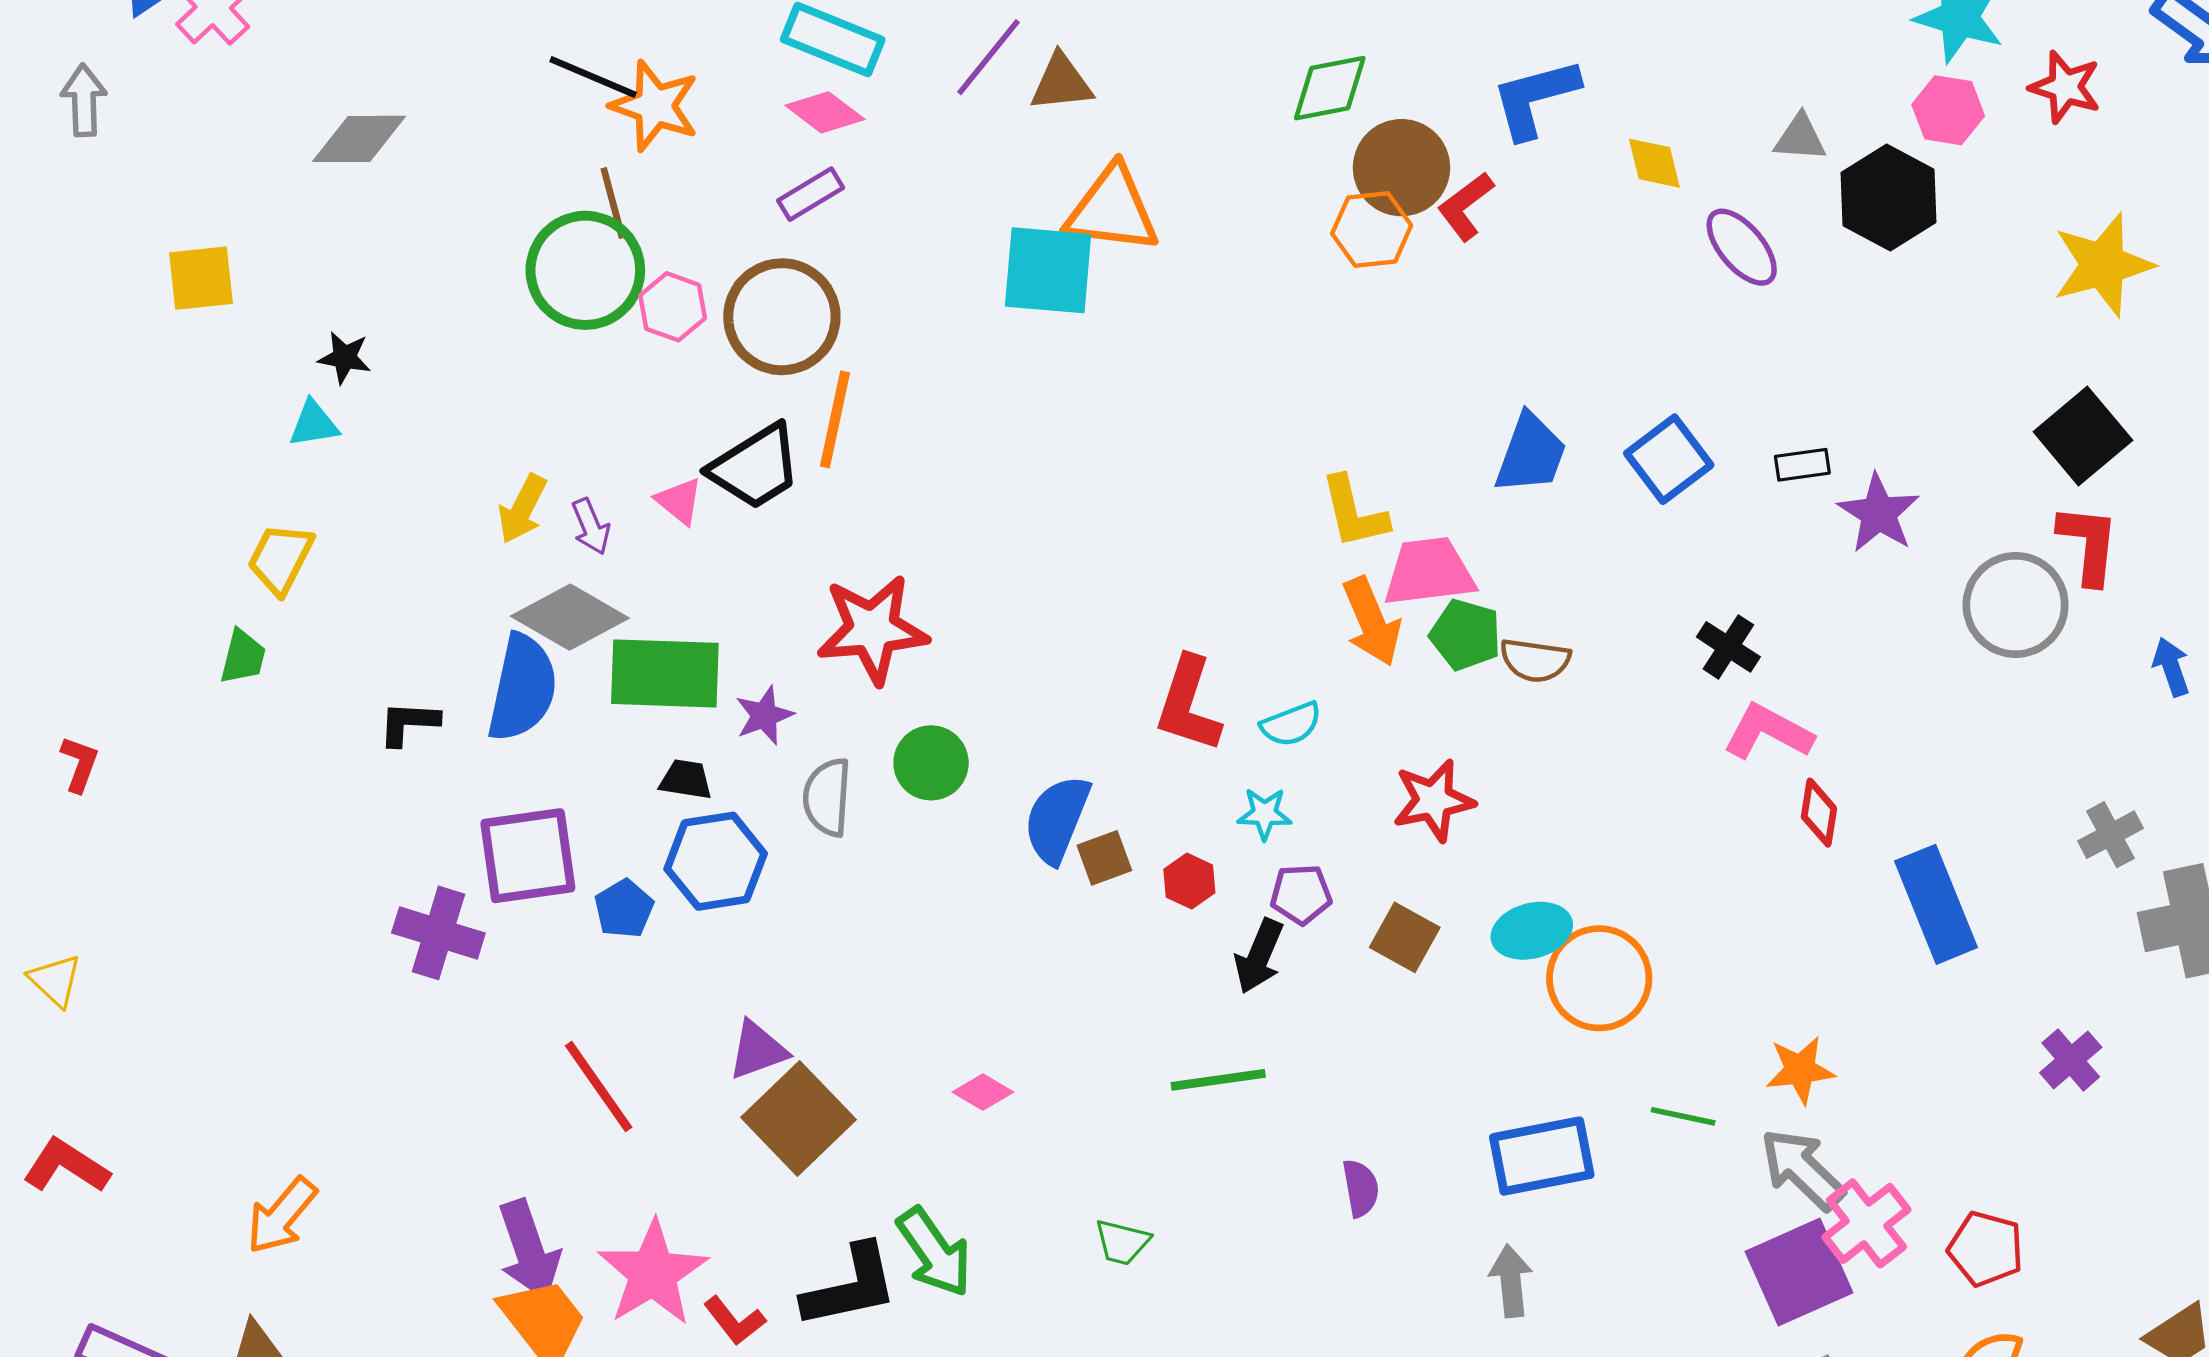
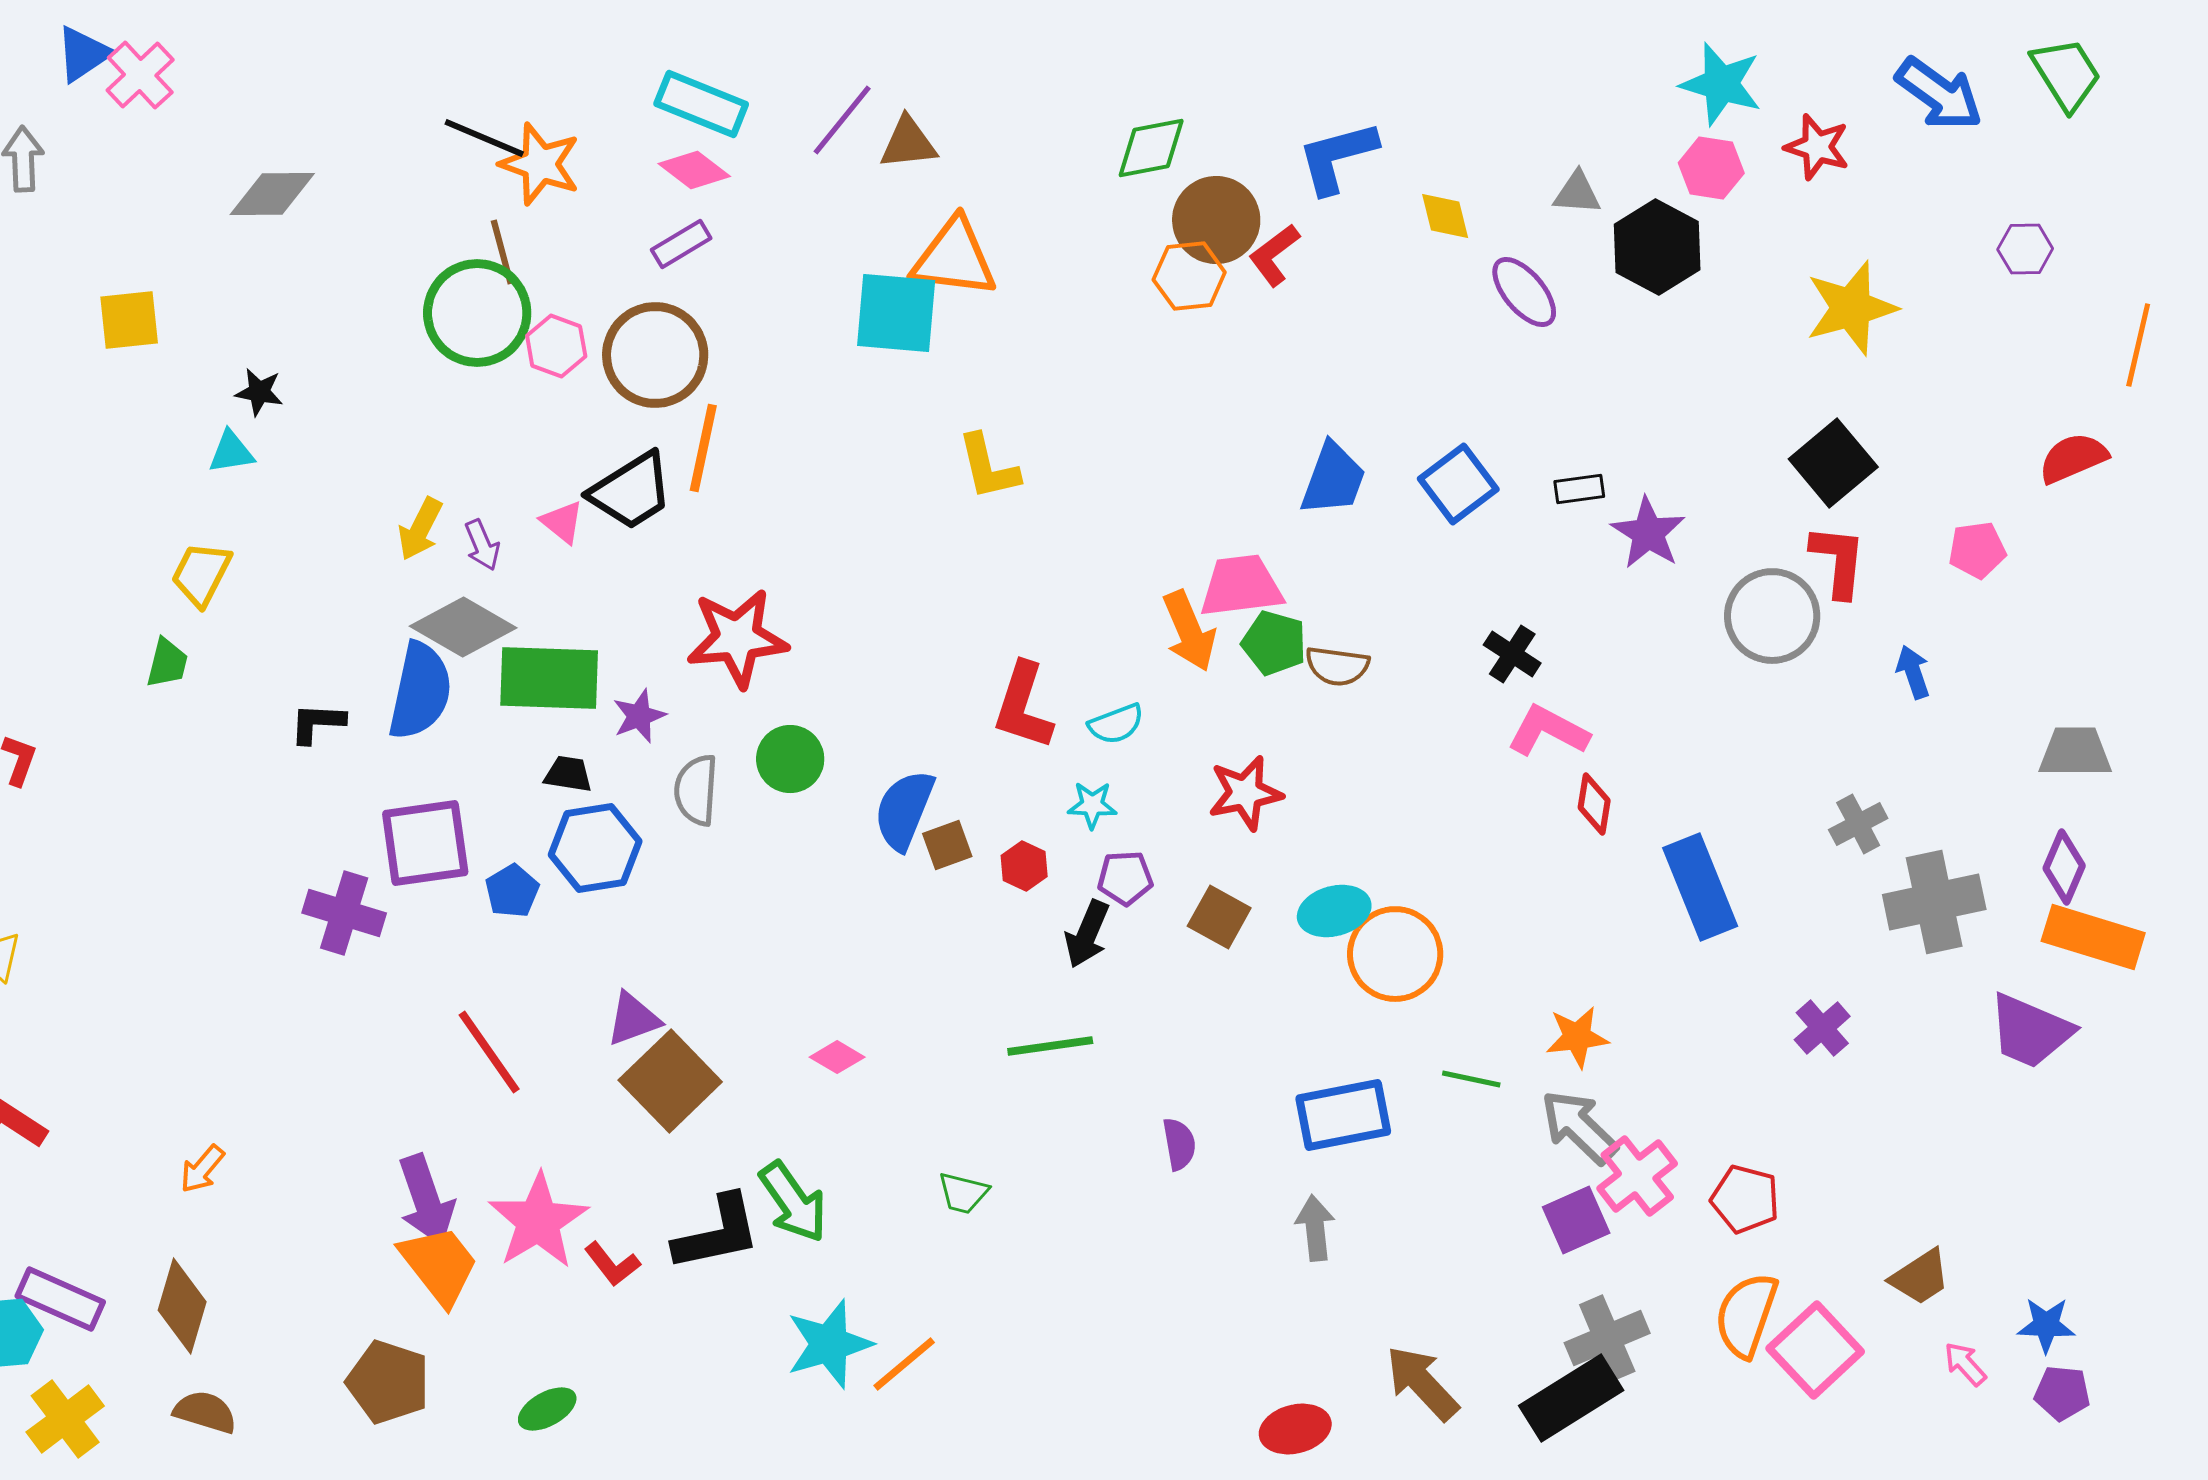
yellow L-shape: (1354, 512) -> (988, 467), moved
orange arrow: (282, 1216) -> (202, 1169), size x0.7
purple square: (1799, 1272) -> (1576, 1220), size x0.7

